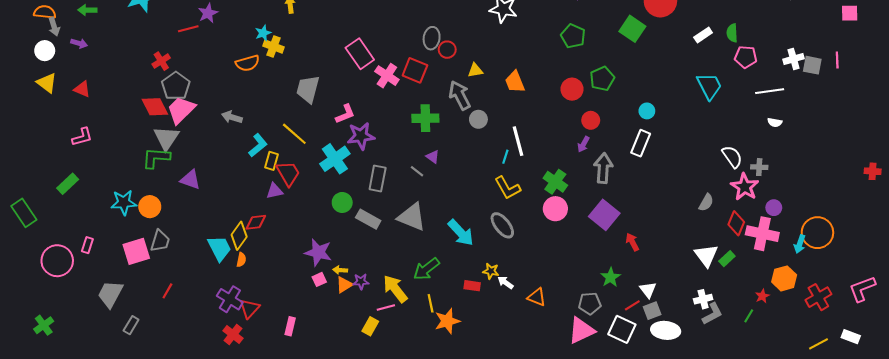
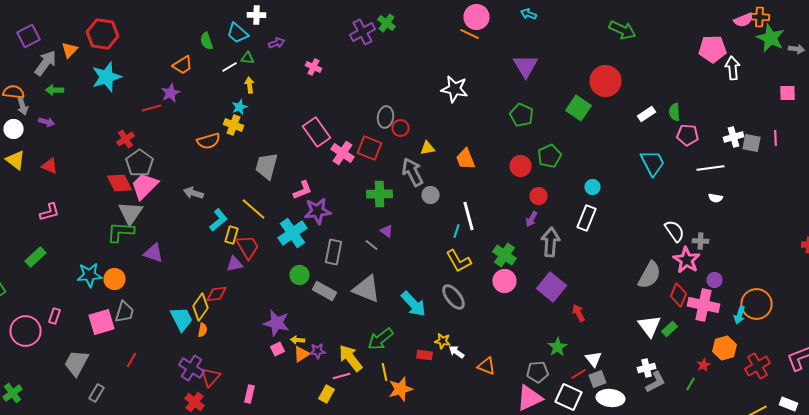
cyan star: (263, 33) -> (240, 107), moved
gray semicircle: (706, 202) -> (650, 275), size x1.6

